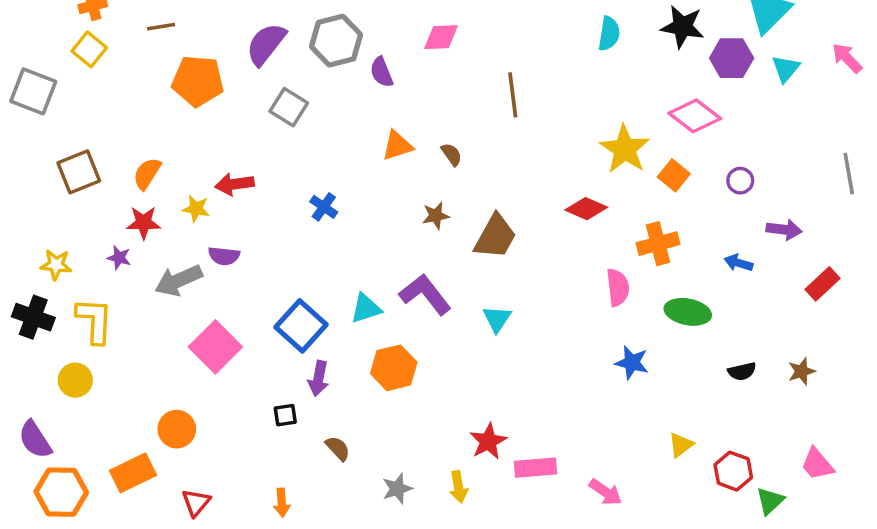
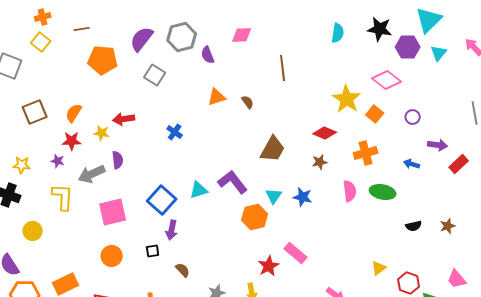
brown star: (436, 216) -> (320, 162), moved
purple semicircle: (224, 256) -> (118, 160), turned -102
red rectangle: (823, 284) -> (459, 164), moved
pink semicircle: (618, 287) -> (350, 191), moved
yellow L-shape: (95, 321) -> (63, 197), moved
pink square: (215, 347) -> (113, 212), turned 32
blue star: (632, 363) -> (303, 197), moved
orange hexagon: (394, 368) -> (255, 217), moved
orange circle: (177, 429) -> (112, 256), moved
pink rectangle: (536, 468) -> (296, 253), moved, turned 45

